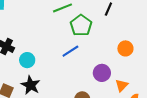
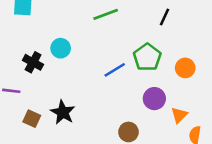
green pentagon: (81, 25) -> (147, 57), moved
cyan circle: (27, 60) -> (61, 48), moved

